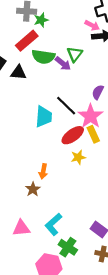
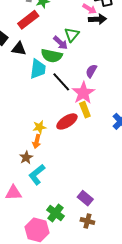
green semicircle: (43, 57) -> (52, 56), moved
cyan trapezoid: (44, 117) -> (38, 69), moved
red ellipse: (73, 135) -> (67, 121), moved
yellow star: (78, 157) -> (39, 127), moved
cyan L-shape: (53, 224) -> (37, 175), moved

